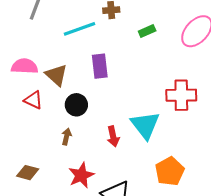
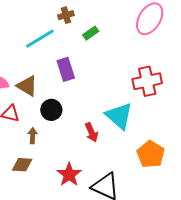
green rectangle: (147, 31) -> (91, 33), moved
brown arrow: (67, 137) -> (33, 136), moved
brown diamond: (28, 173) -> (22, 165), moved

